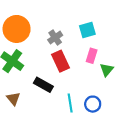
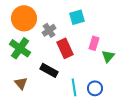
cyan square: (87, 30) -> (77, 17), moved
gray cross: (55, 38) -> (49, 30), moved

